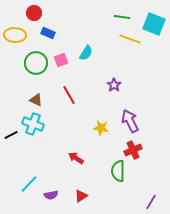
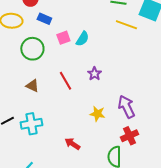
pink square: (61, 60) -> (63, 38), moved
purple star: (114, 85) -> (94, 74), moved
cyan cross: (33, 124) -> (31, 124), moved, turned -30

